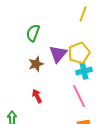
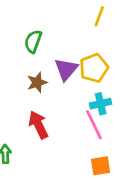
cyan cross: (84, 71) -> (101, 104), moved
red arrow: (37, 96) -> (38, 125), size x1.5

